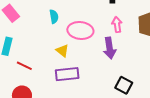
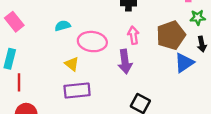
cyan semicircle: (54, 17) -> (63, 26), turned -96
red line: (24, 66) -> (19, 82), moved, turned 63

